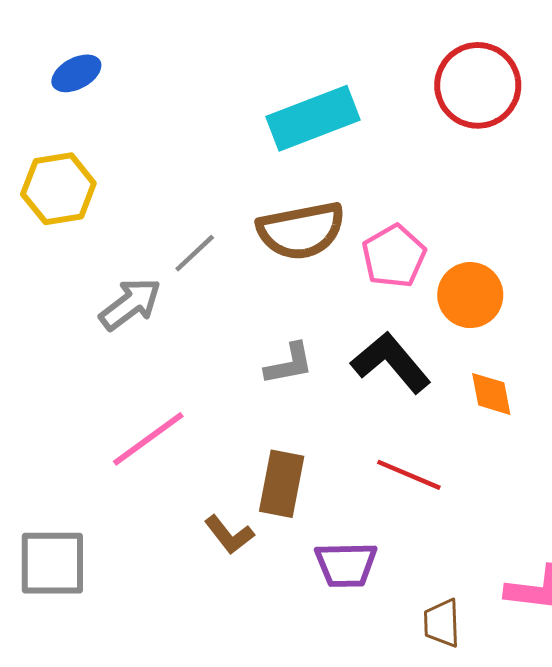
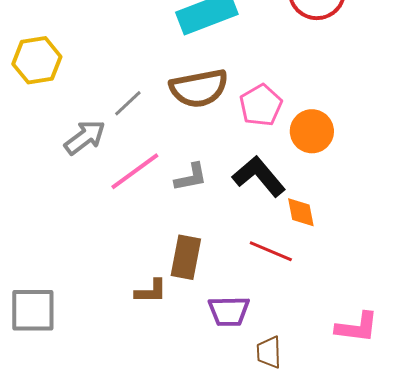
orange diamond: (491, 394) -> (301, 212), moved
pink line: (148, 439) -> (135, 171), moved
brown L-shape: (229, 535) -> (151, 291), turned -52
brown trapezoid: (442, 623) -> (269, 352), moved

